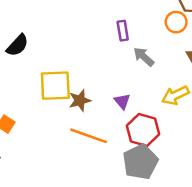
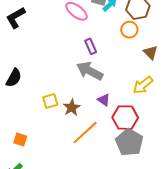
gray arrow: (144, 57) -> (90, 71), moved, size x1.5
yellow square: (55, 86) -> (50, 101), size x0.6
orange line: (89, 136) -> (85, 133), turned -48

